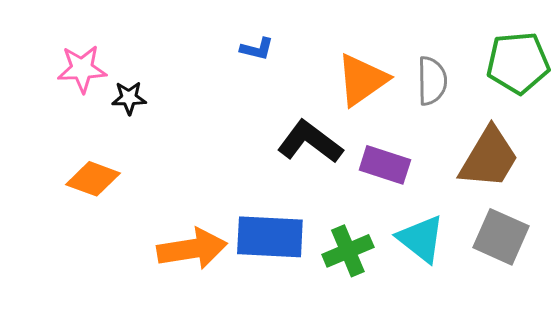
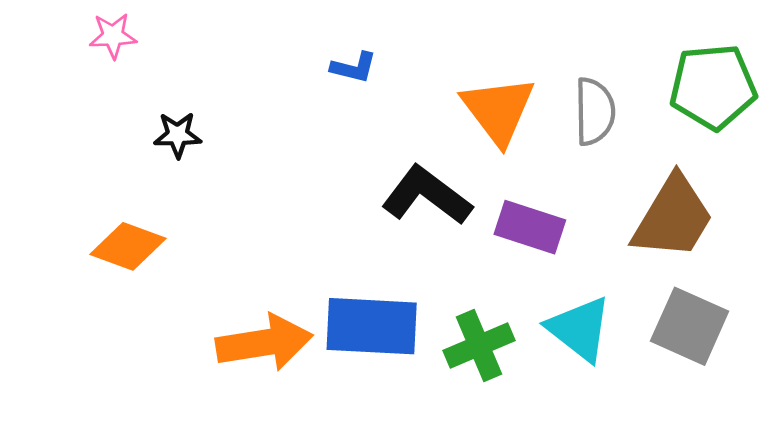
pink star: (82, 69) -> (113, 36), moved, size x0.7
orange triangle: (362, 80) -> (498, 110), turned -32

